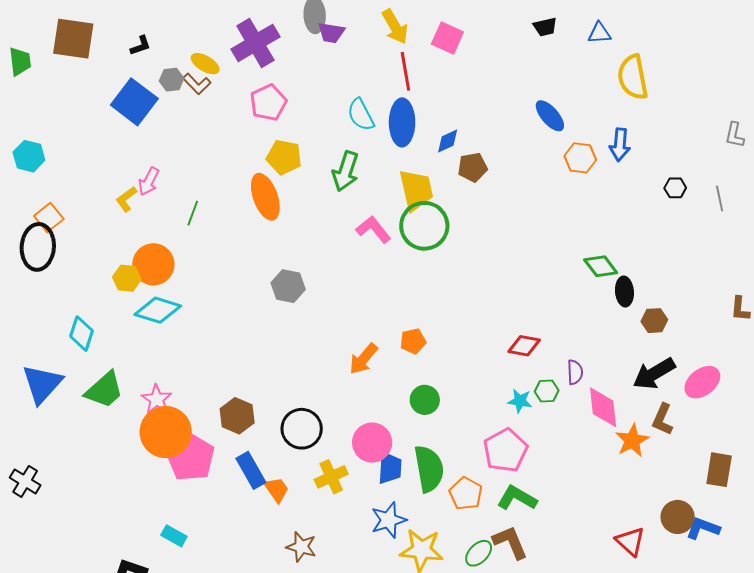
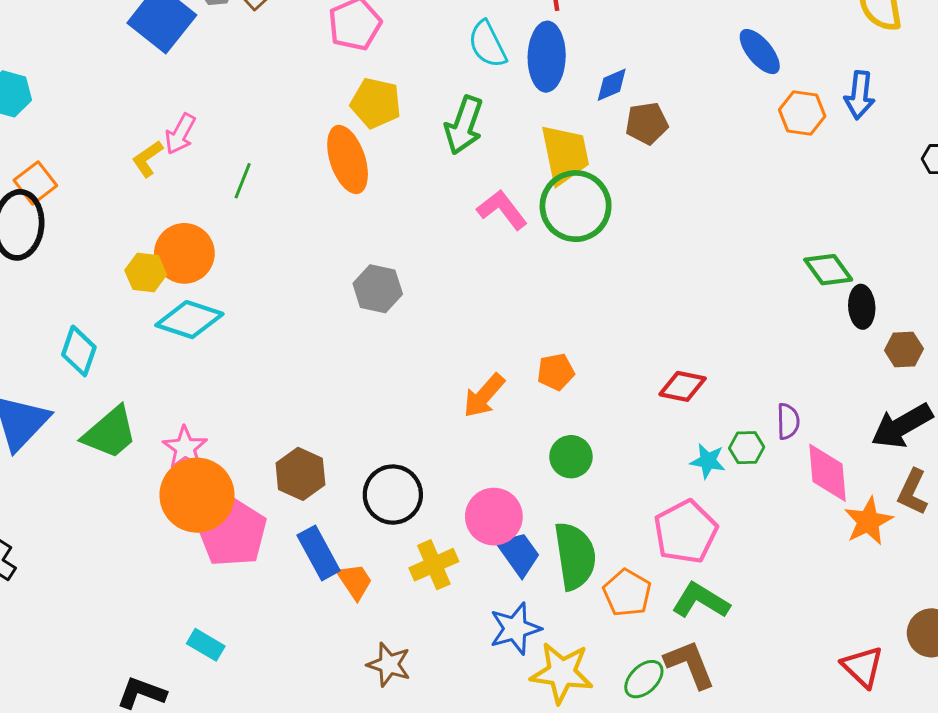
red diamond: (524, 346) -> (683, 386), moved
blue trapezoid: (390, 468) -> (519, 554), turned -40

